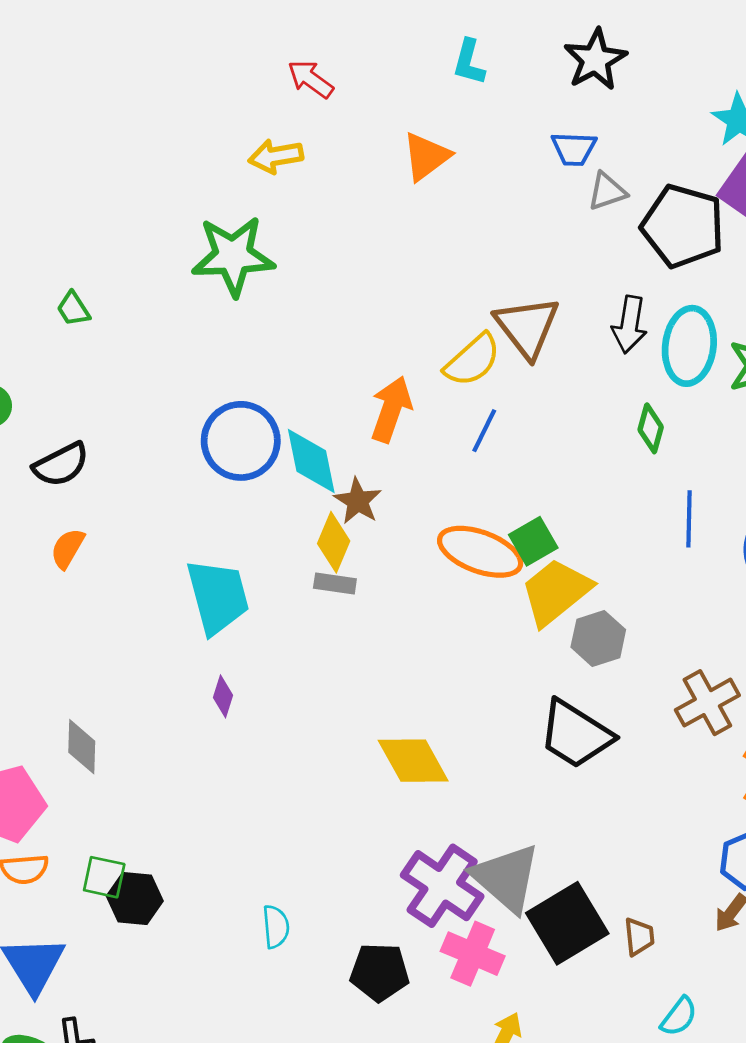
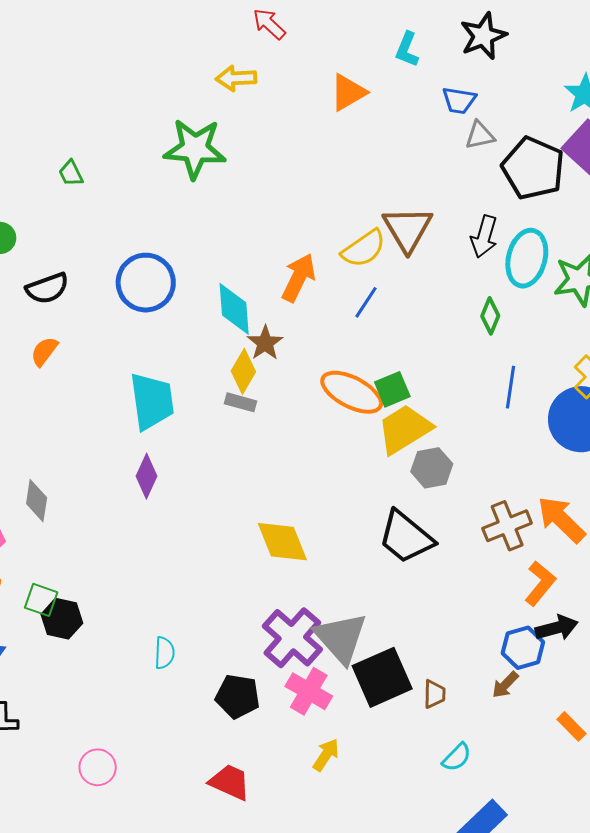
cyan L-shape: (469, 62) -> (407, 49), moved
blue circle: (241, 441) -> (146, 283), moved
purple diamond: (223, 696) -> (146, 476), size x1.4

